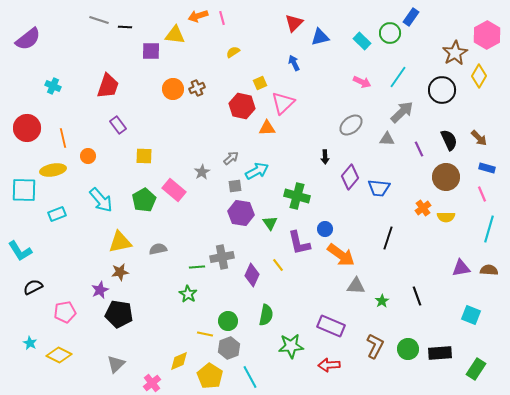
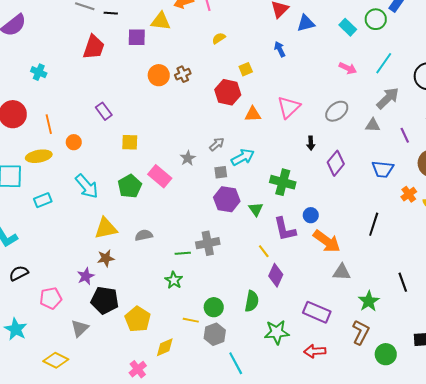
red trapezoid: (108, 86) -> (94, 47), moved
pink triangle: (283, 103) -> (289, 107), moved
blue trapezoid: (379, 188) -> (383, 169), moved
purple diamond: (252, 275) -> (276, 275), moved
green star: (382, 301) -> (369, 301), moved, size x1.5
cyan star: (30, 343) -> (16, 329), size x1.6
green circle: (408, 349) -> (386, 354), moved
yellow diamond: (59, 355) -> (56, 360), moved
gray triangle: (116, 364) -> (80, 328), moved
yellow pentagon: (210, 376) -> (138, 319), moved

